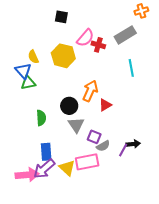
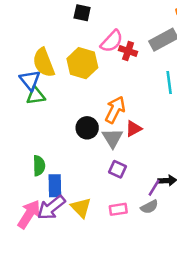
yellow semicircle: (33, 57) -> (44, 63), size x1.6
green semicircle: (41, 118) -> (39, 166), moved
gray triangle: (76, 125) -> (112, 138), moved
gray semicircle: (103, 146) -> (149, 207), moved
pink rectangle: (87, 162) -> (118, 209), moved, size x0.6
pink arrow: (27, 175) -> (29, 214), turned -55

